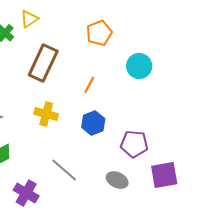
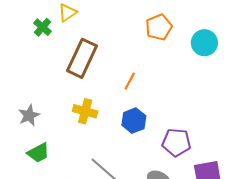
orange pentagon: (99, 33) -> (159, 27), moved
cyan circle: (139, 66) -> (204, 43), moved

